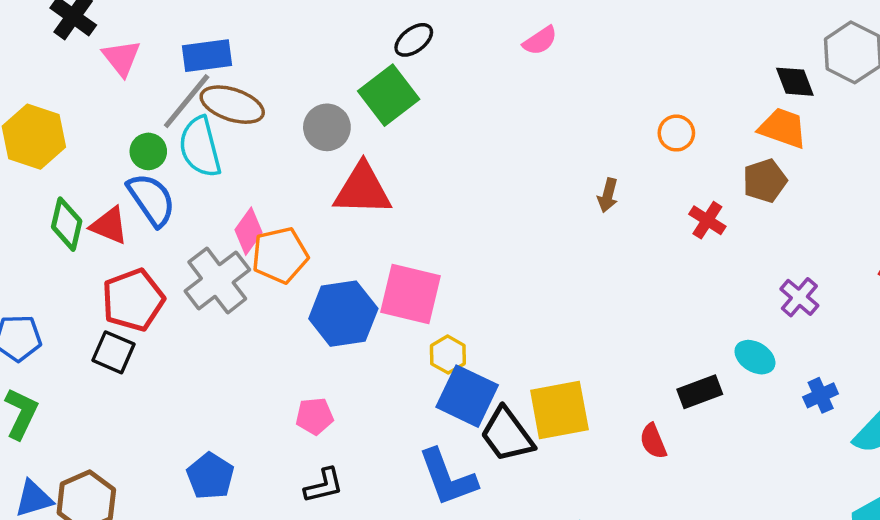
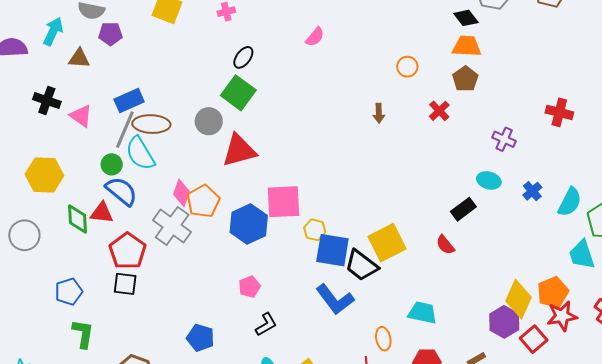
red cross: (707, 220) -> (439, 111), turned 30

